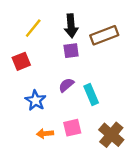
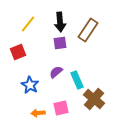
brown rectangle: (104, 35) -> (88, 30), turned -35
brown cross: (111, 135) -> (94, 99), moved

